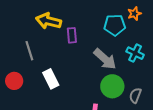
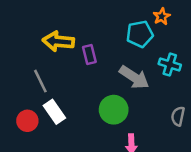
white rectangle: (51, 79) -> (54, 112), moved
green circle: (112, 86) -> (114, 110), moved

